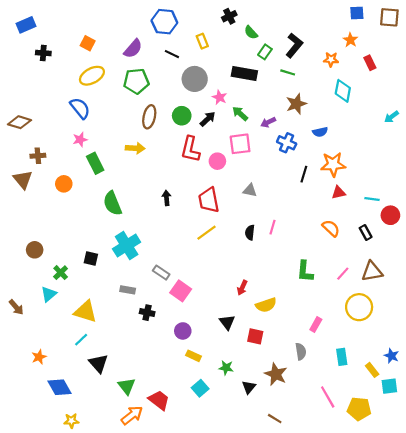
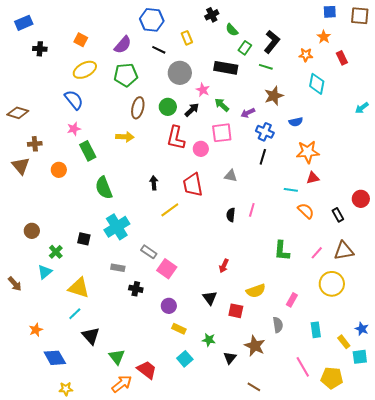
black line: (304, 174) -> (263, 157), moved
cyan line: (372, 199) -> (291, 190), moved
yellow line: (207, 233) -> (170, 210), moved
yellow semicircle: (266, 305) -> (256, 291), moved

